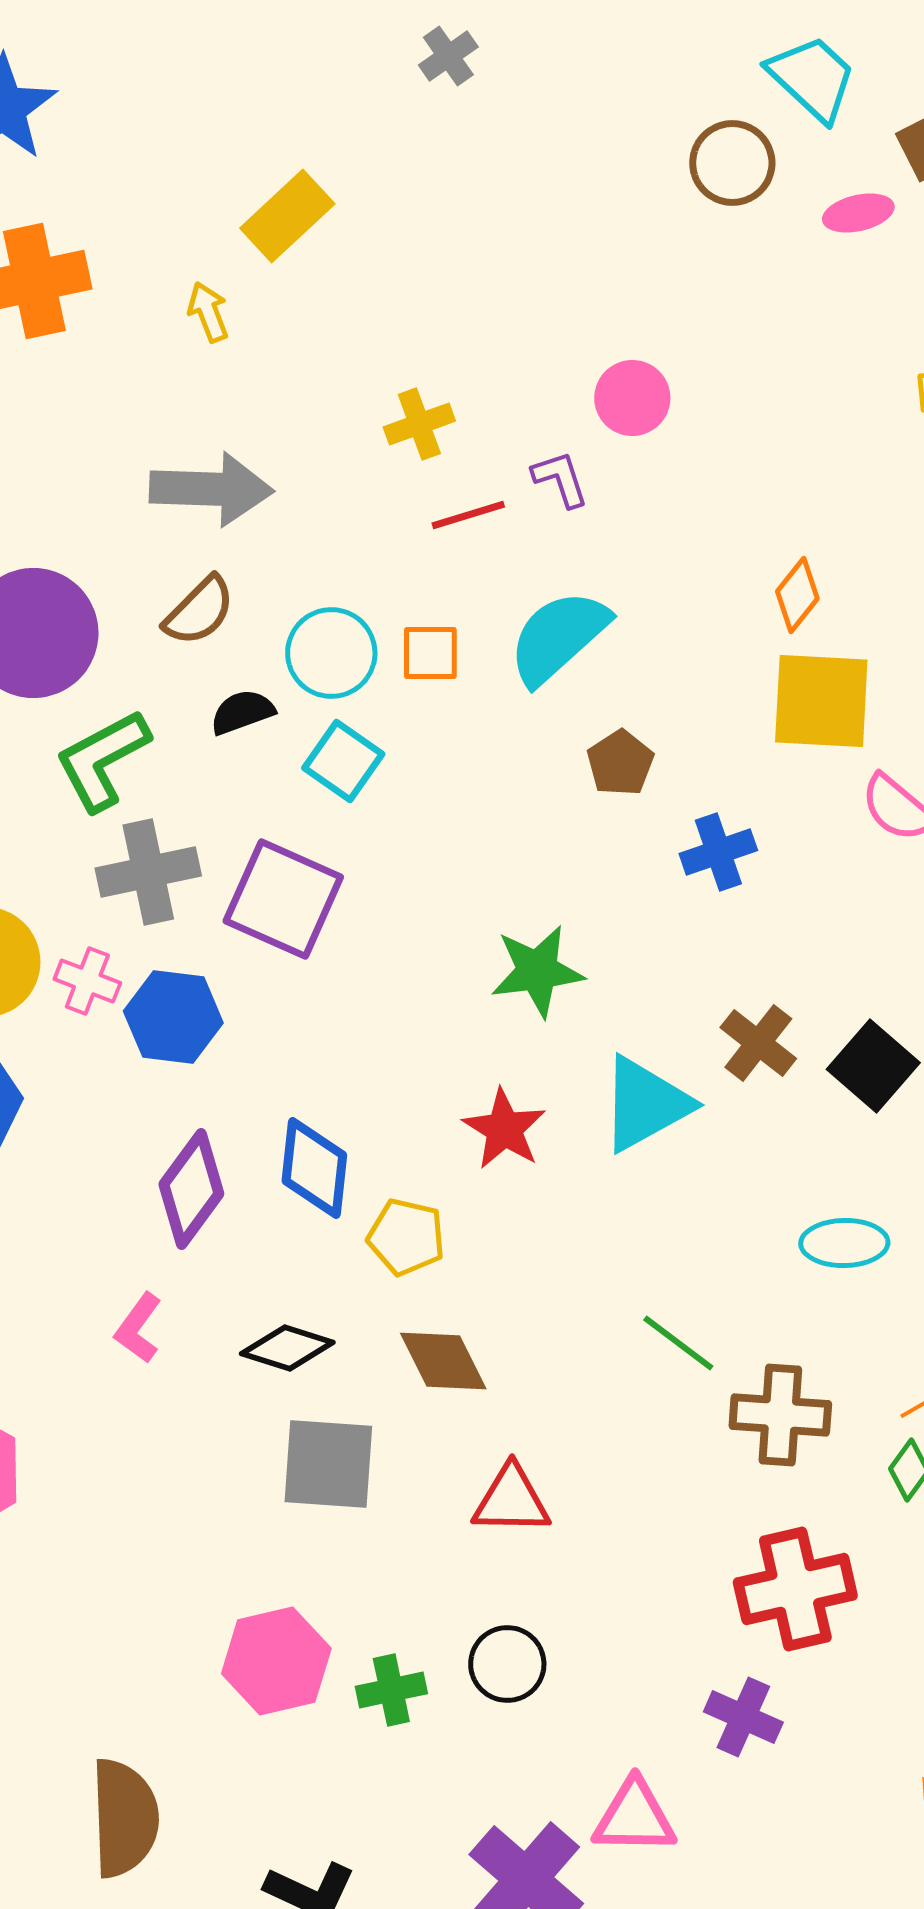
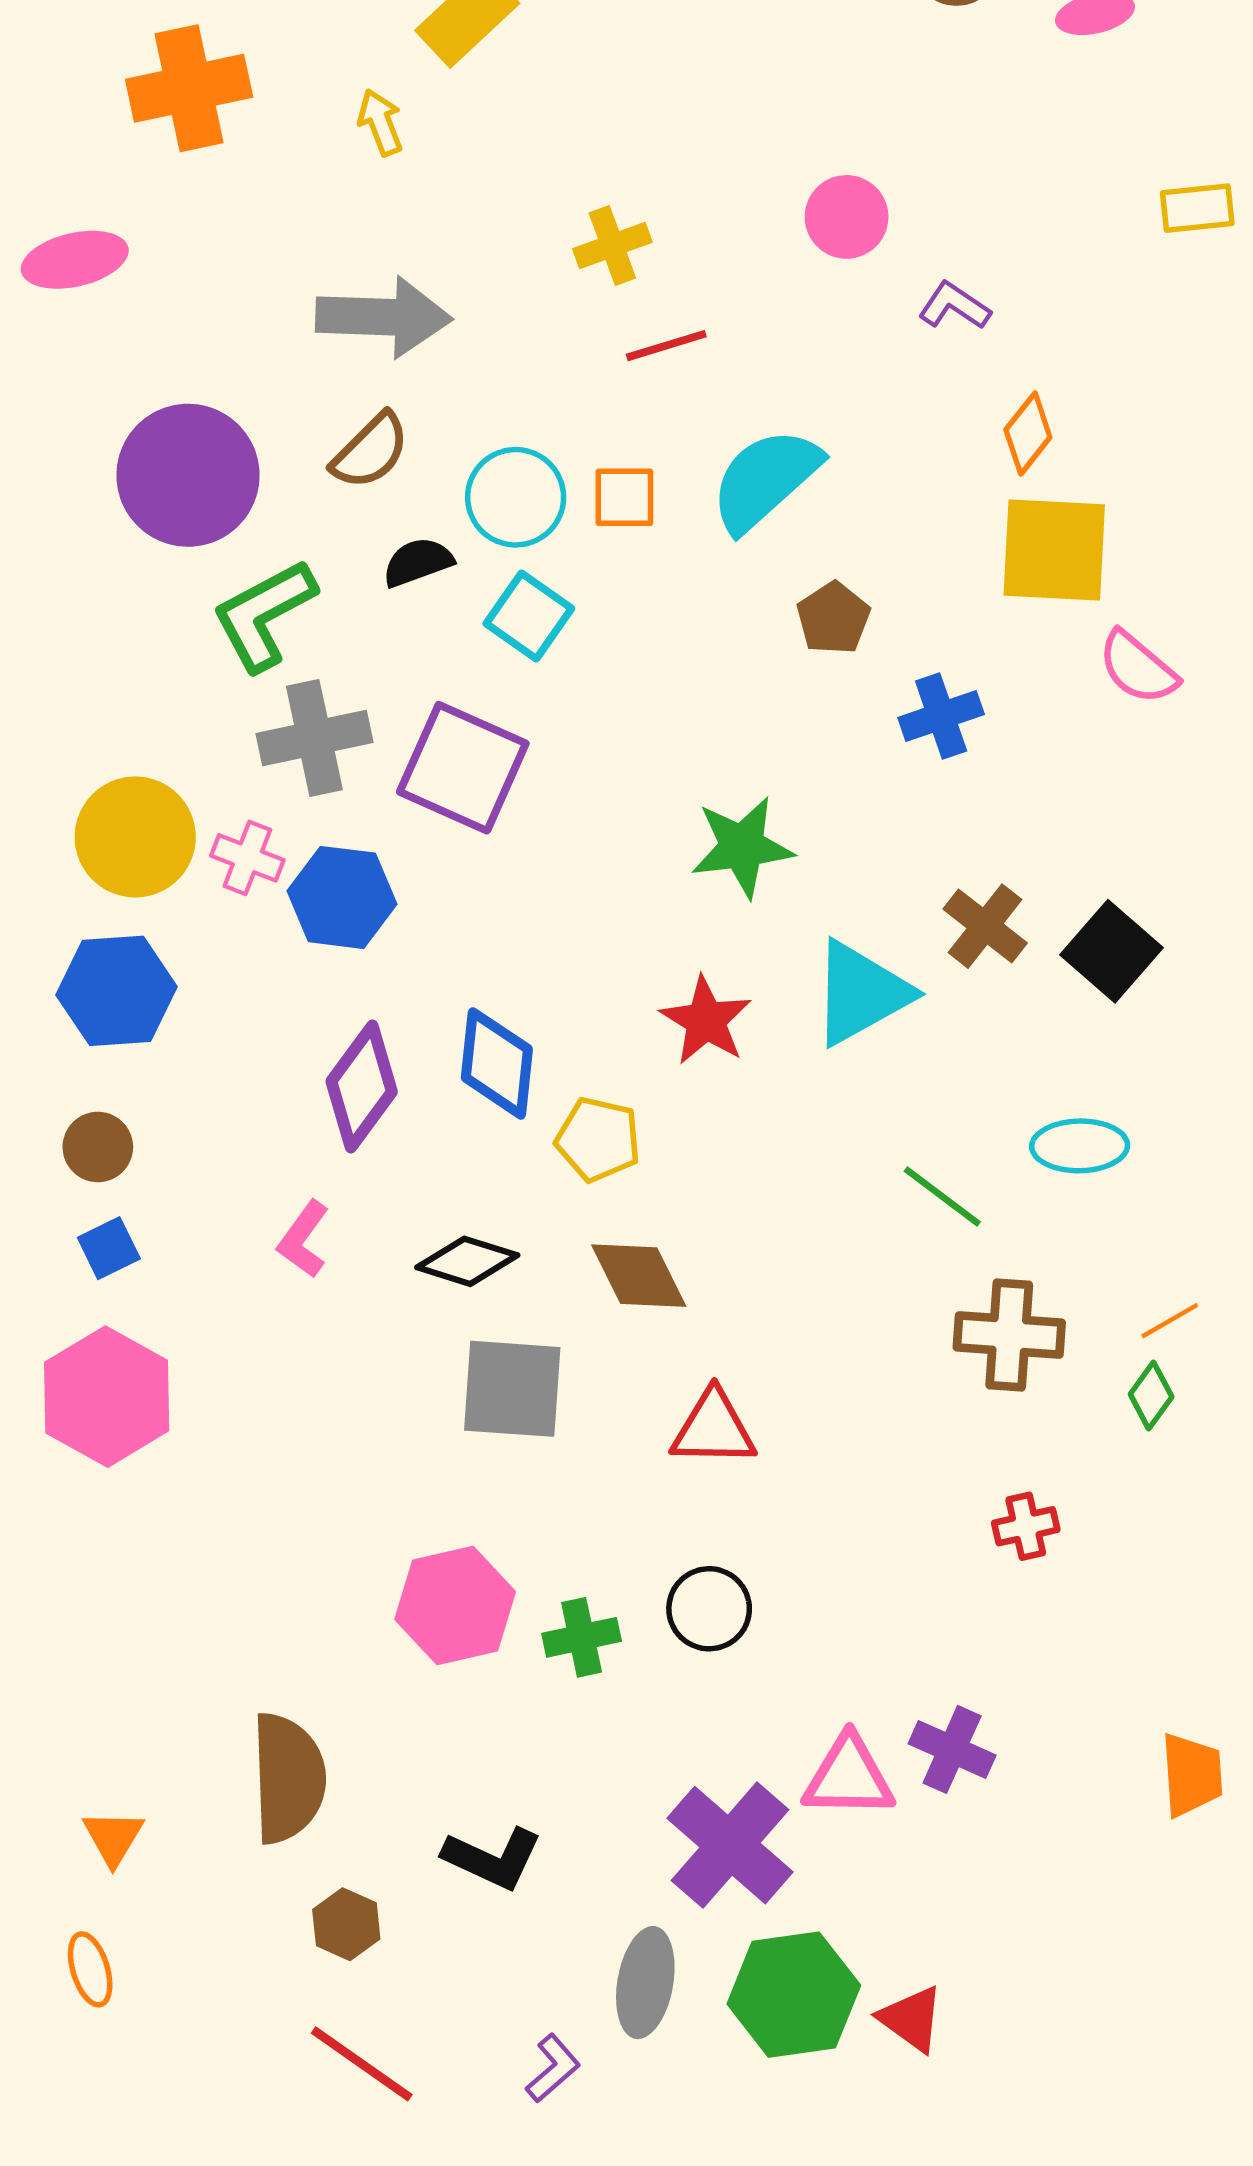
purple L-shape: (560, 479) -> (954, 306), moved, turned -38
green line: (678, 1343) -> (942, 1196), moved
red cross: (795, 1589) -> (1026, 1526), size x0.5
purple cross: (743, 1717) -> (952, 1749), moved

